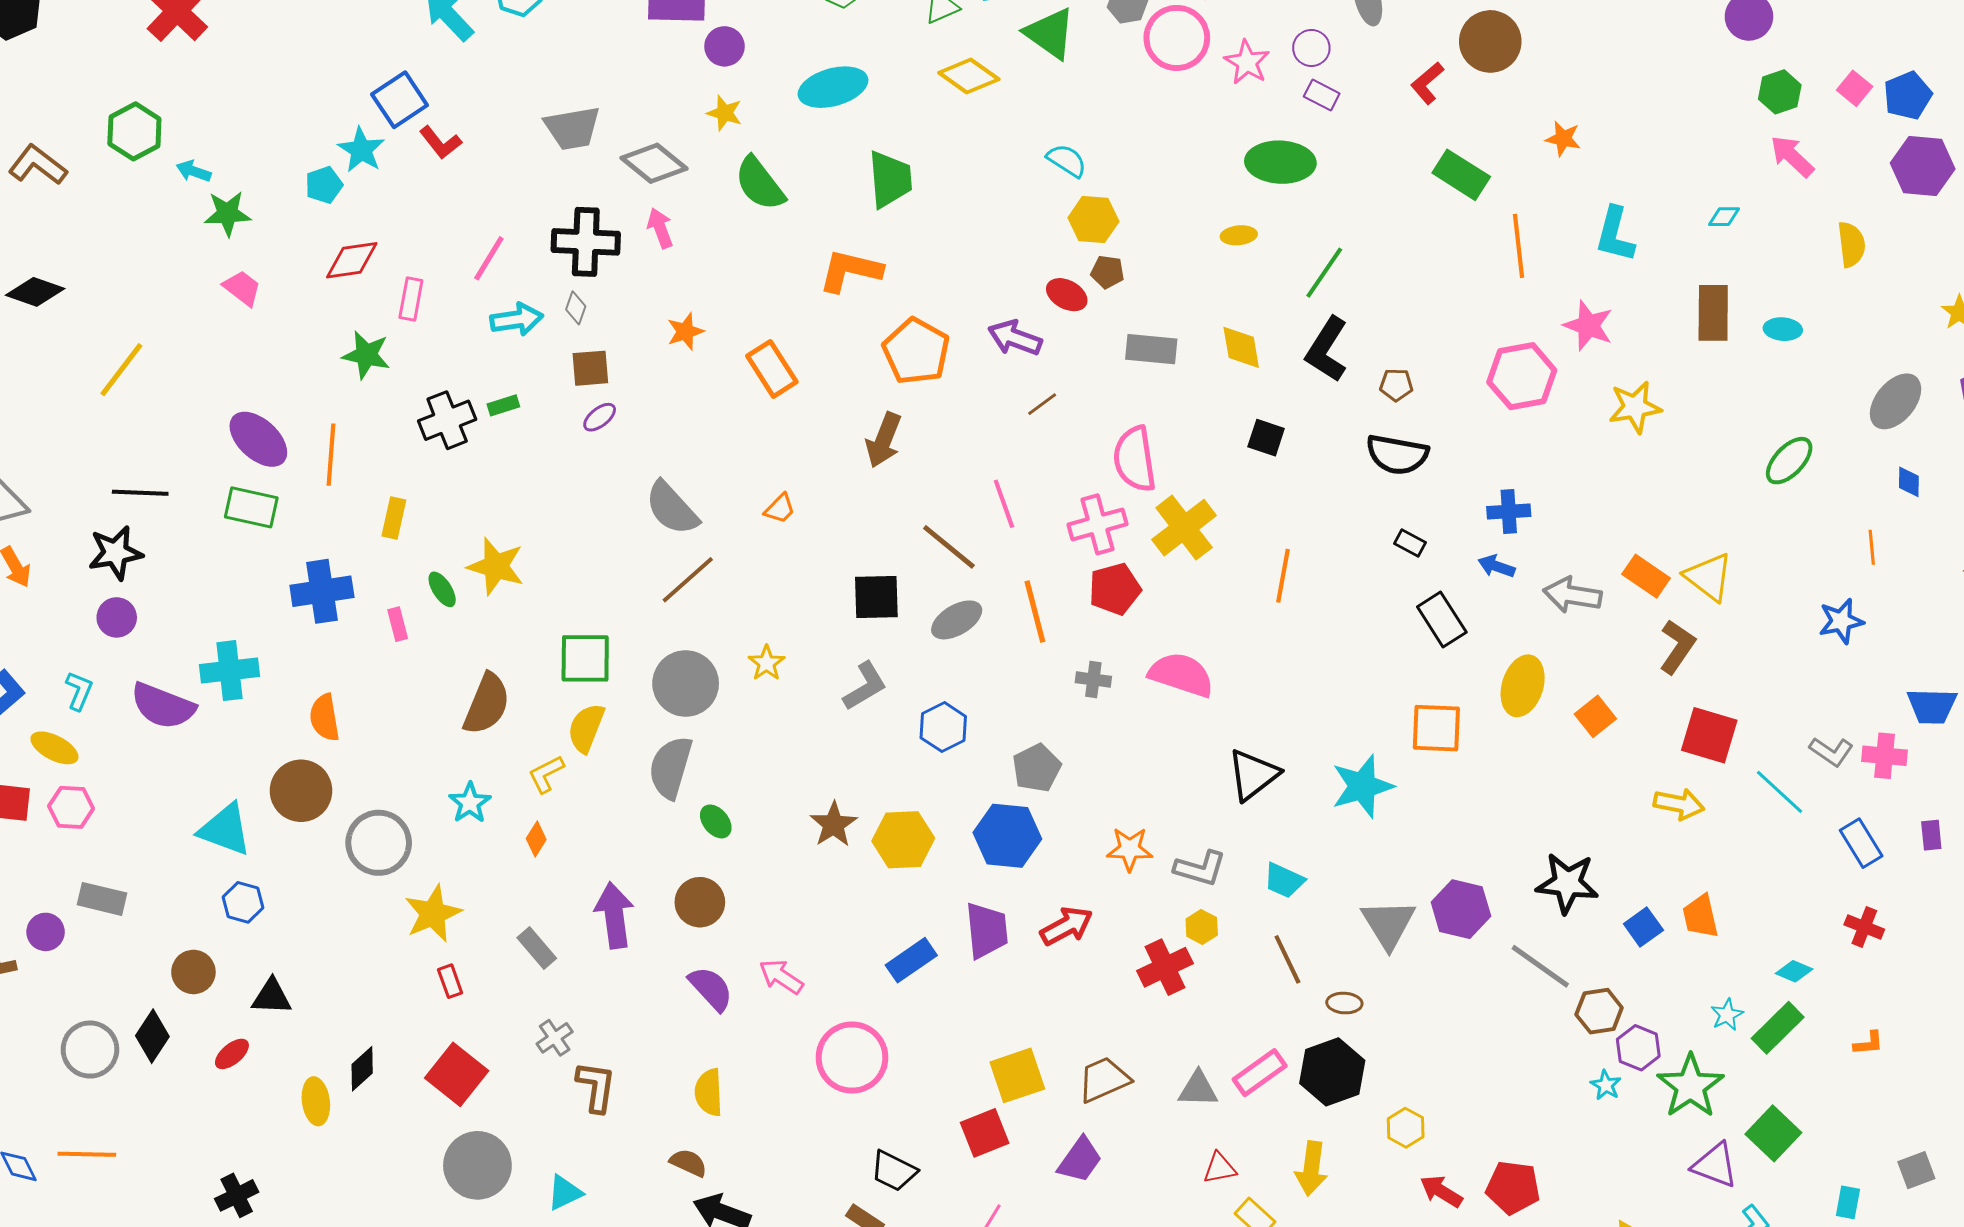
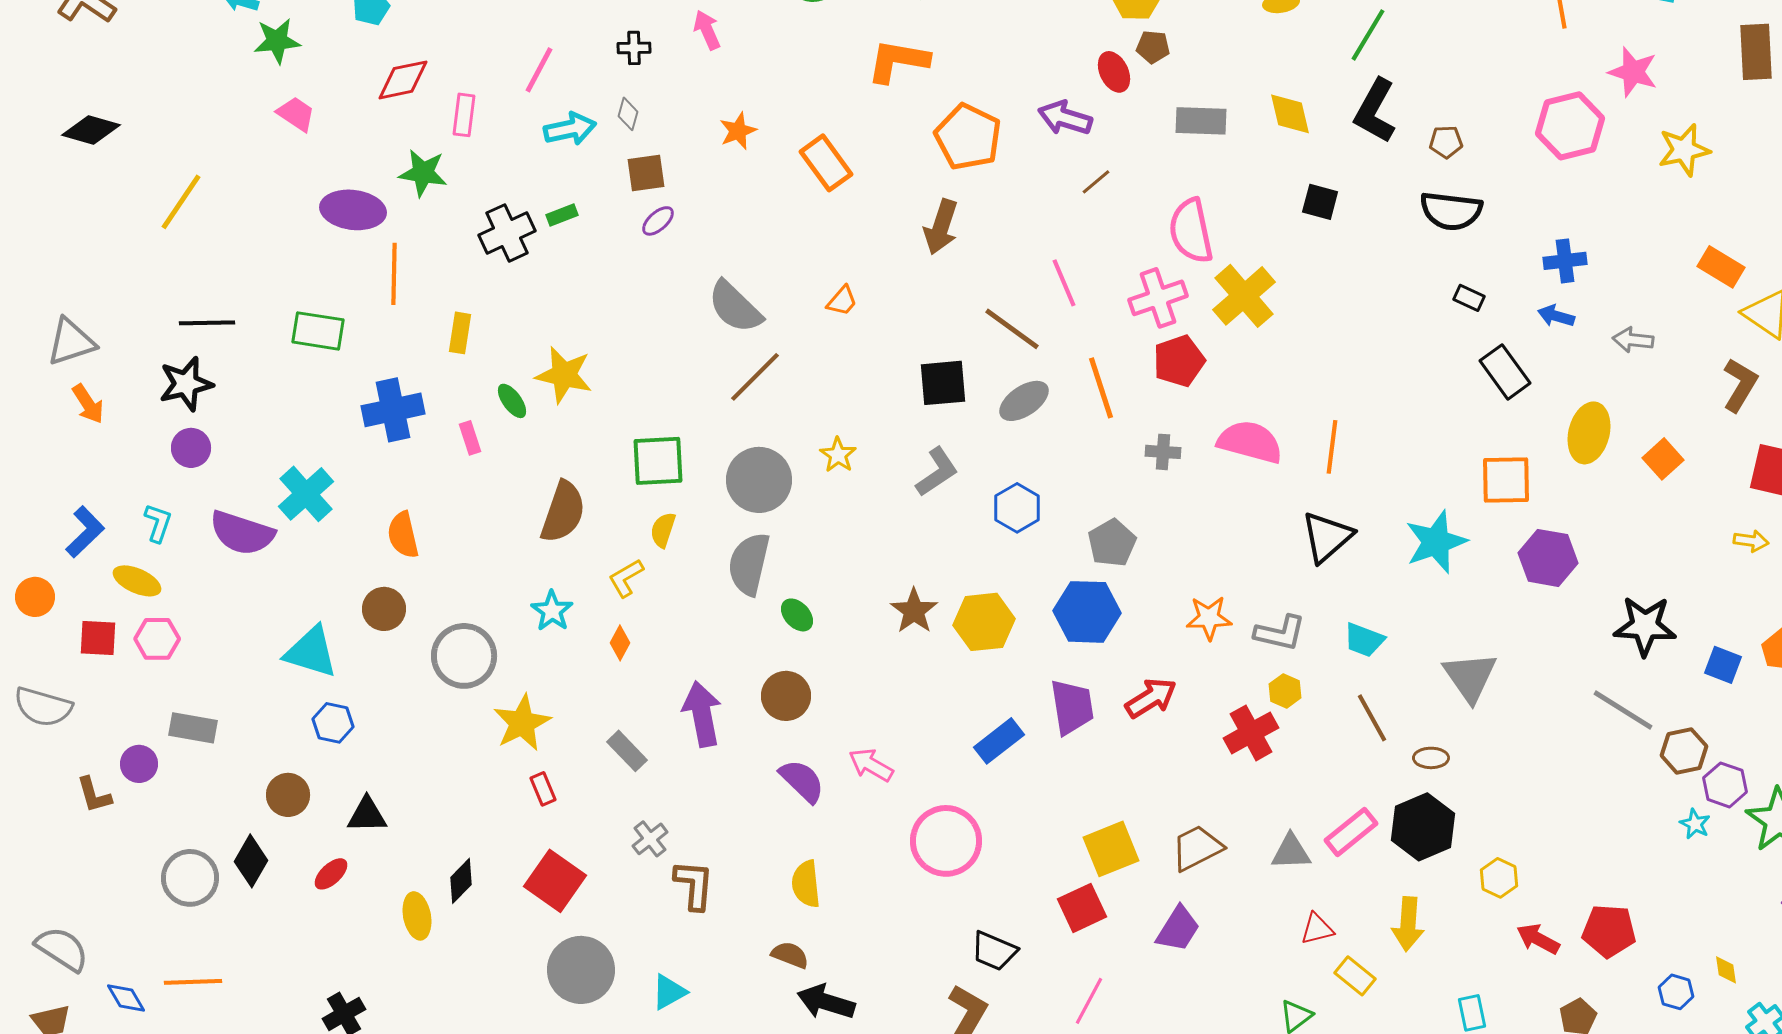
black cross: (586, 242) -> (634, 48), size x0.5
red ellipse: (1067, 295) -> (1114, 72), turned 39
purple ellipse: (258, 439) -> (353, 210), moved, turned -32
orange line: (1283, 576) -> (1332, 447), moved
orange rectangle: (1646, 576) -> (1721, 267), moved
gray arrow: (1572, 595) -> (1633, 340), size x0.7
cyan cross: (230, 671) -> (306, 494), turned -32
yellow semicircle: (586, 728) -> (663, 530), size x0.7
brown circle: (301, 791) -> (384, 609), size x0.7
yellow arrow: (1679, 804) -> (1751, 541), size x0.7
purple hexagon: (1461, 909) -> (1548, 558), moved
blue square: (1643, 927) -> (1723, 665), turned -30

